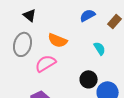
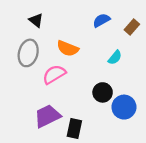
cyan semicircle: (100, 48) -> (115, 57), turned 72

